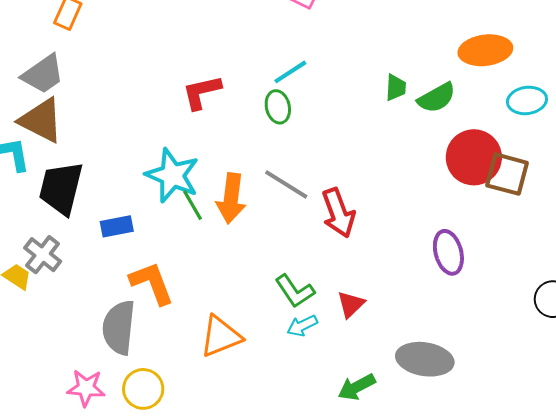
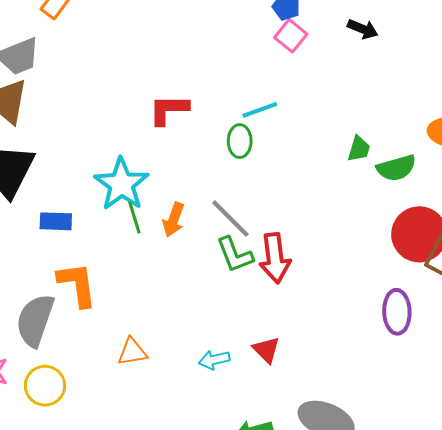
orange arrow: (231, 198) -> (174, 220), size x0.7
purple ellipse: (448, 252) -> (397, 312), moved
green L-shape: (295, 291) -> (235, 255), moved
red triangle: (351, 304) -> (266, 350), turned -44
orange triangle: (221, 336) -> (132, 352), size x0.7

